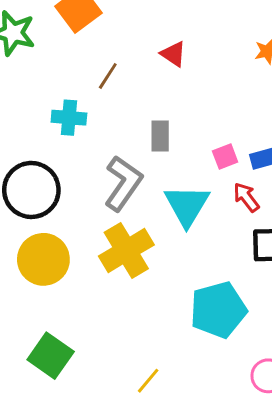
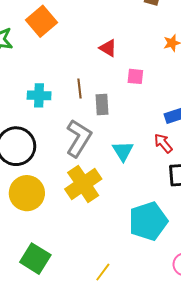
brown line: (108, 76) -> (80, 89), moved, turned -36
pink square: (225, 157) -> (135, 76), moved, turned 30
cyan triangle: (187, 205) -> (123, 151), size x0.7

